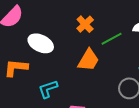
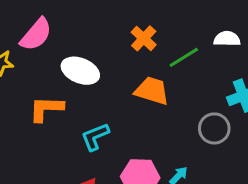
orange trapezoid: (88, 60) -> (152, 91), turned -100

